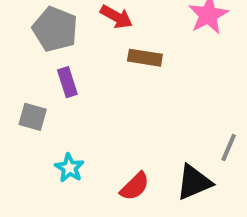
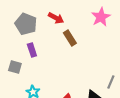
brown rectangle: (145, 58) -> (70, 38), turned 49

